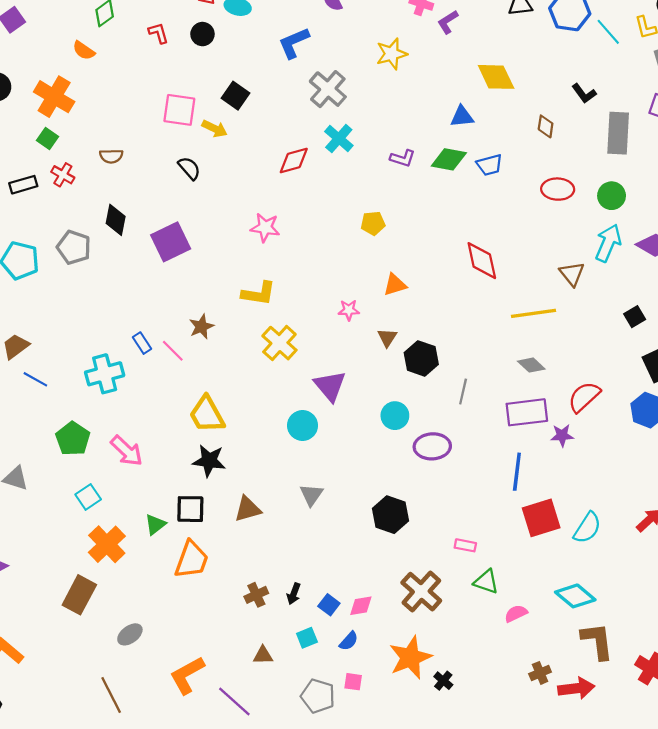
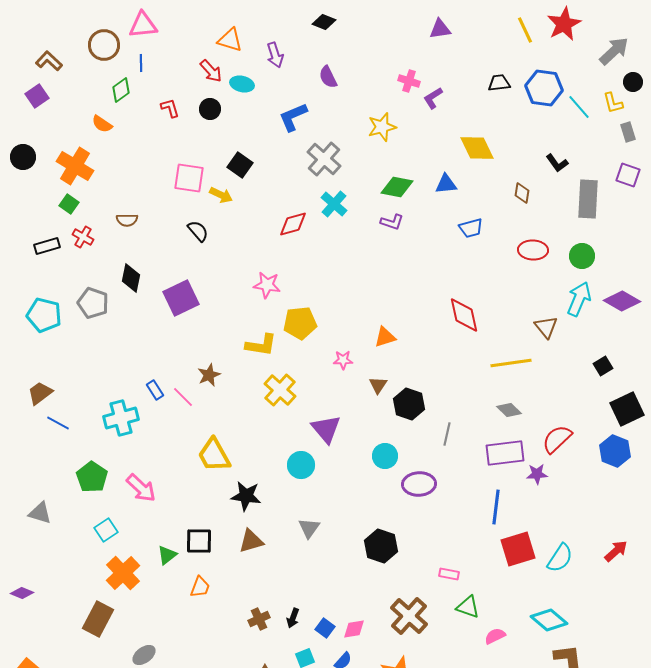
green diamond: (449, 159) -> (397, 187), moved
yellow pentagon: (373, 223) -> (300, 323), moved, size x1.5
black star: (209, 461) -> (246, 496), moved
orange trapezoid: (191, 560) -> (200, 587), size x0.6

